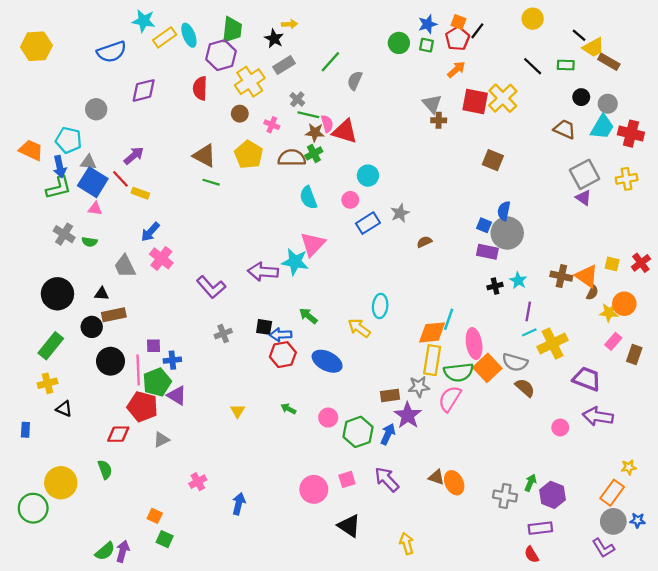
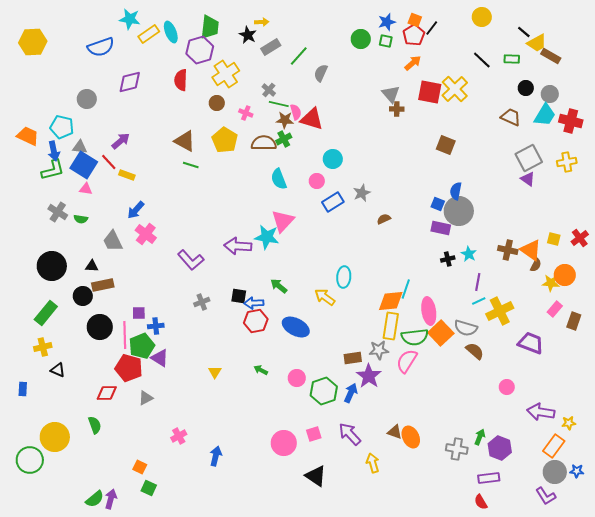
gray rectangle: (284, 65) -> (271, 47), moved
purple arrow: (598, 416) -> (541, 412), moved
yellow arrow: (407, 544) -> (373, 463), moved

